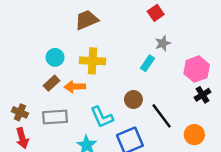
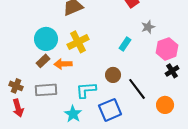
gray star: (163, 43) -> (148, 27), moved
cyan circle: (55, 57) -> (46, 39), size x1.5
yellow cross: (92, 61) -> (78, 42), turned -30
cyan L-shape: (102, 117) -> (86, 90), turned 110

